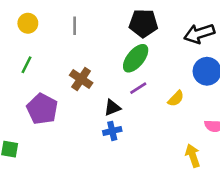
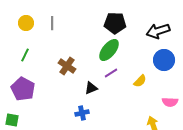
gray line: (75, 26) -> (52, 23), moved
purple pentagon: (42, 109) -> (23, 89), moved
blue cross: (112, 131) -> (82, 113), moved

